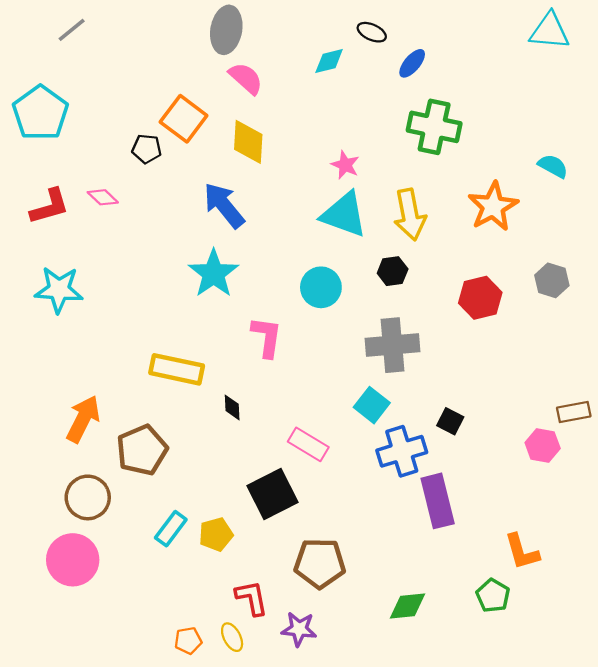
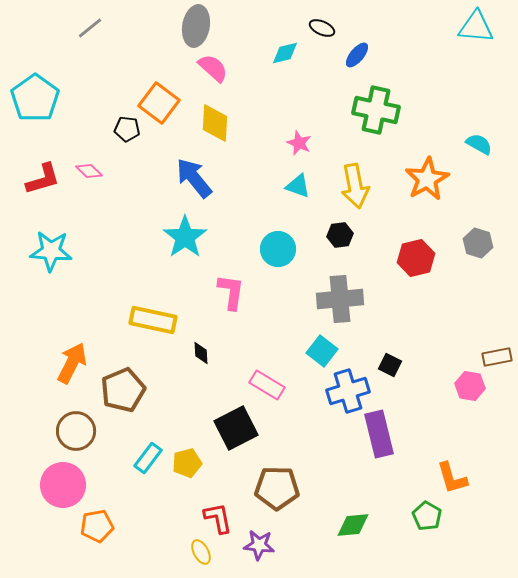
gray line: (72, 30) -> (90, 28), moved
cyan triangle: (344, 215) -> (298, 186), size x0.6
orange pentagon: (188, 641) -> (97, 526), moved, size x1.4

